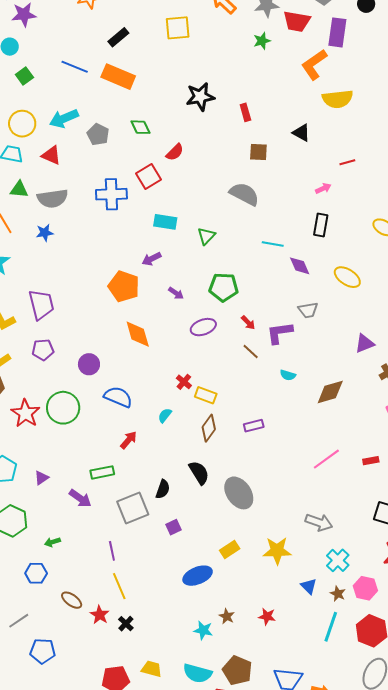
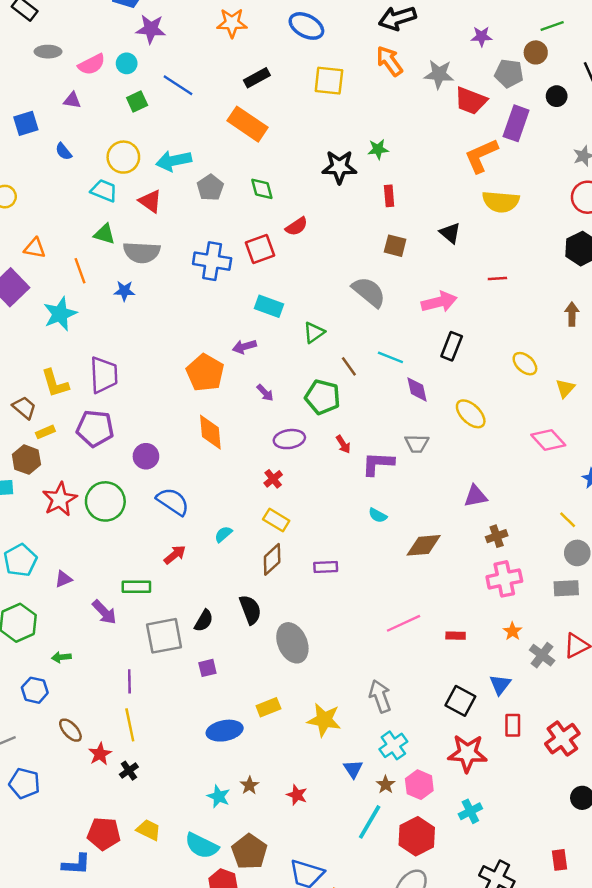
green star: (262, 41) -> (378, 149), moved
blue line: (75, 67) -> (178, 85), moved
pink arrow: (323, 188) -> (439, 302), moved, size x1.8
purple pentagon: (43, 350) -> (95, 428), size x1.4
brown line: (251, 351) -> (349, 366), moved
red cross: (184, 382) -> (273, 479), moved
gray arrow: (319, 522) -> (380, 696), turned -140

